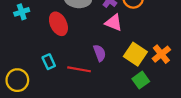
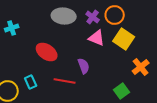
red ellipse: (58, 24) -> (47, 52), moved, turned -30
yellow square: (135, 54) -> (124, 39), moved
cyan rectangle: (49, 62) -> (31, 82), moved

